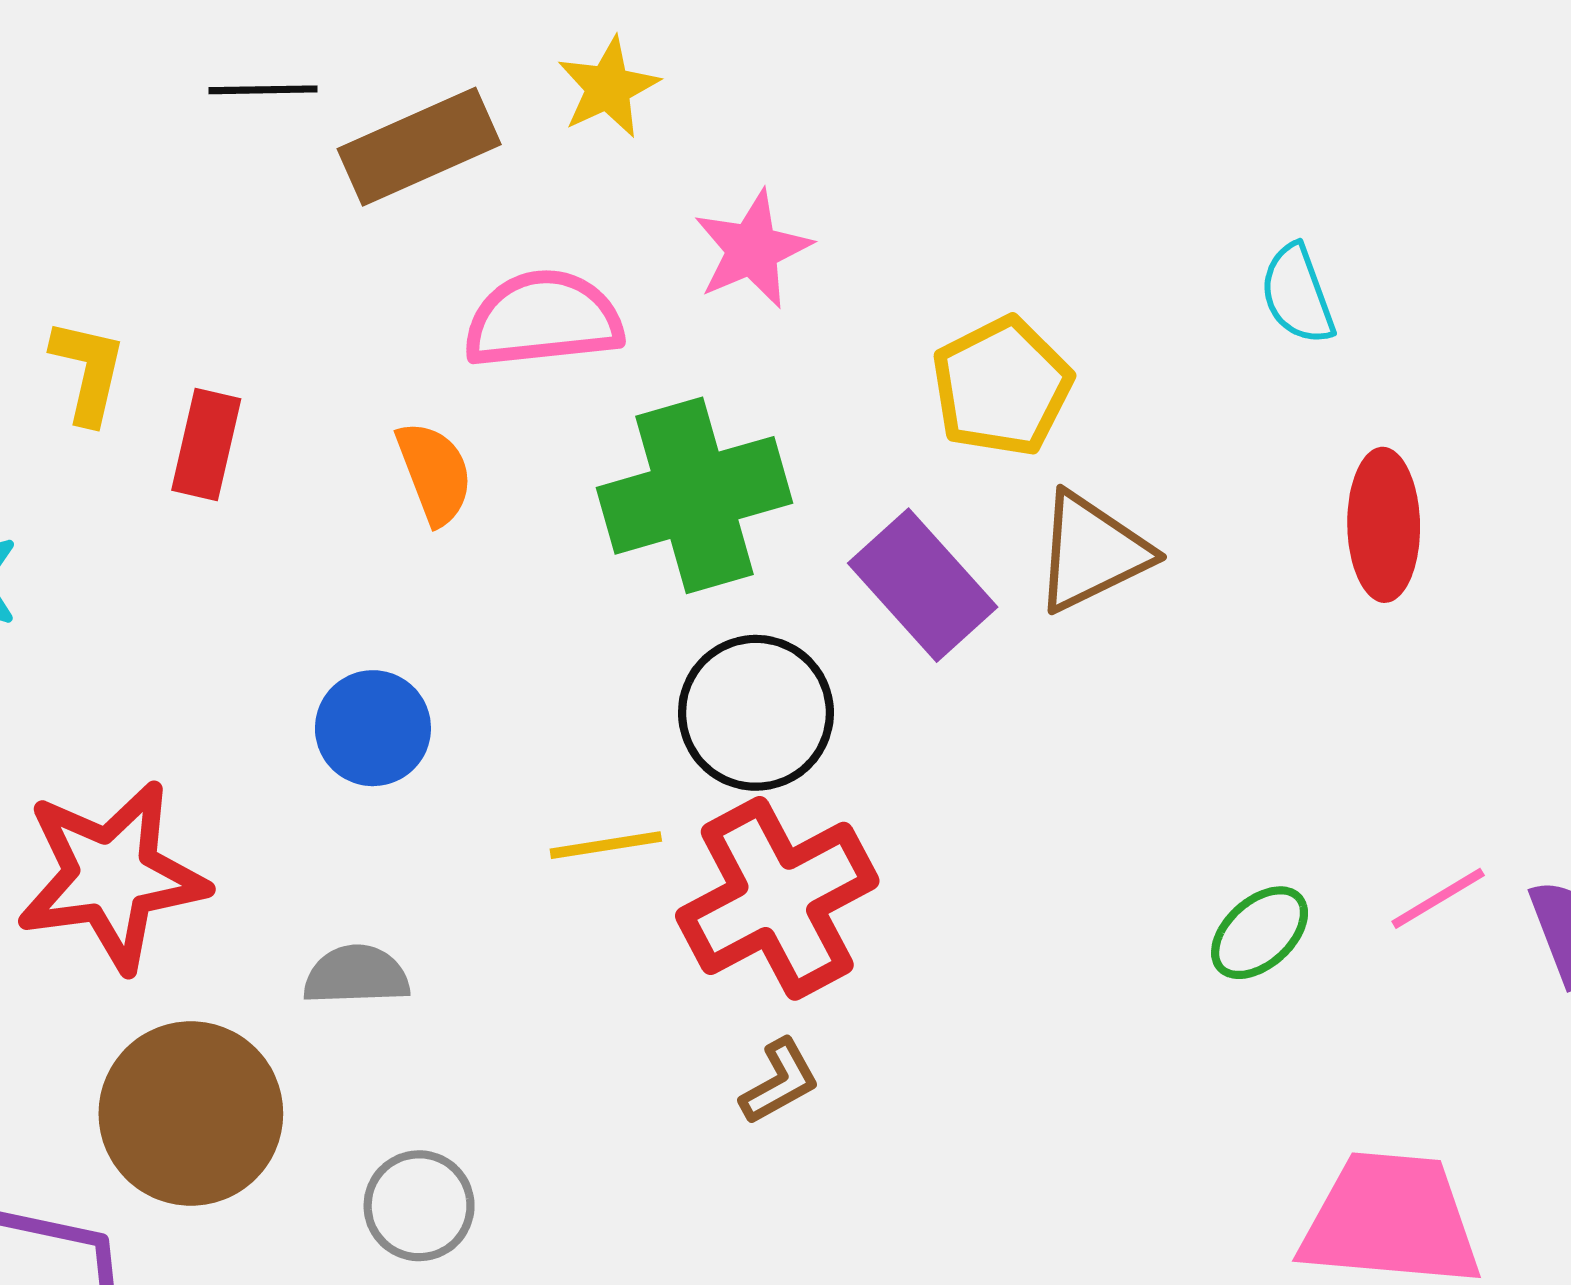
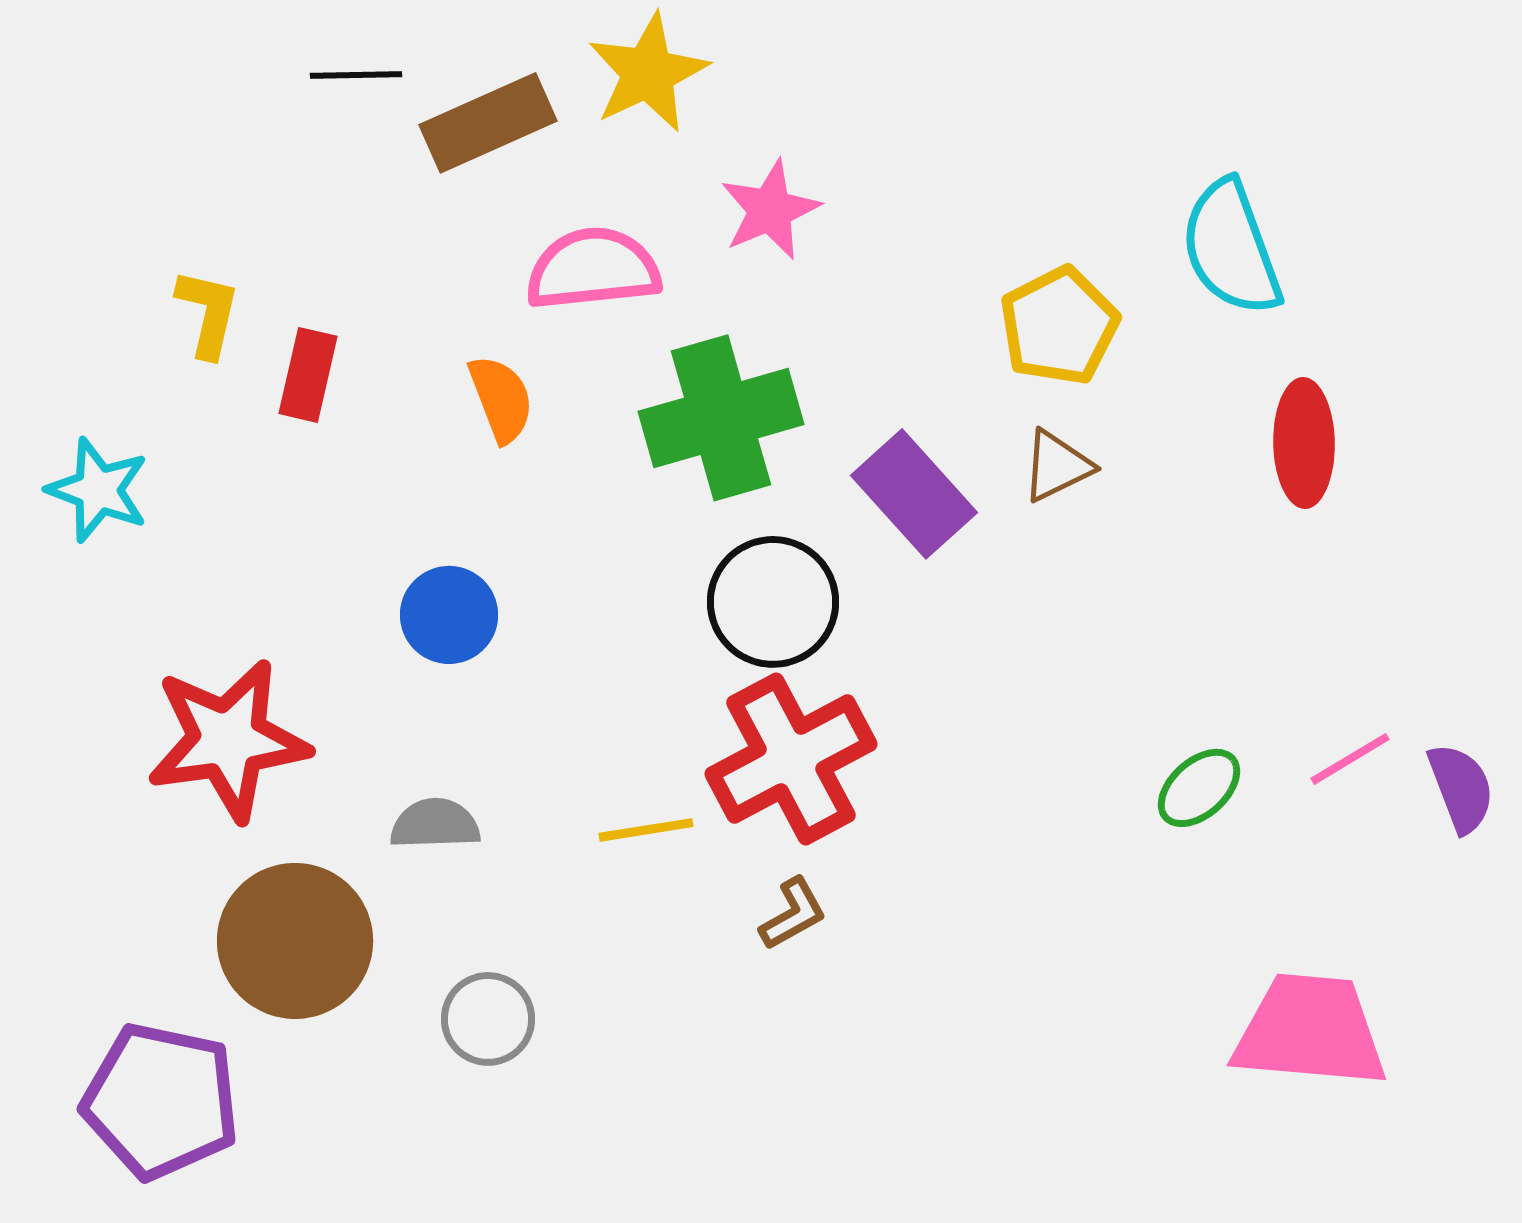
yellow star: (608, 87) -> (648, 73), size x1.4
cyan semicircle: (1297, 294) -> (1231, 248), size x1.6
yellow pentagon: (1002, 387) -> (1059, 326), moved
brown triangle: (1092, 552) -> (1057, 466), size x0.7
yellow line: (606, 845) -> (646, 830), moved

